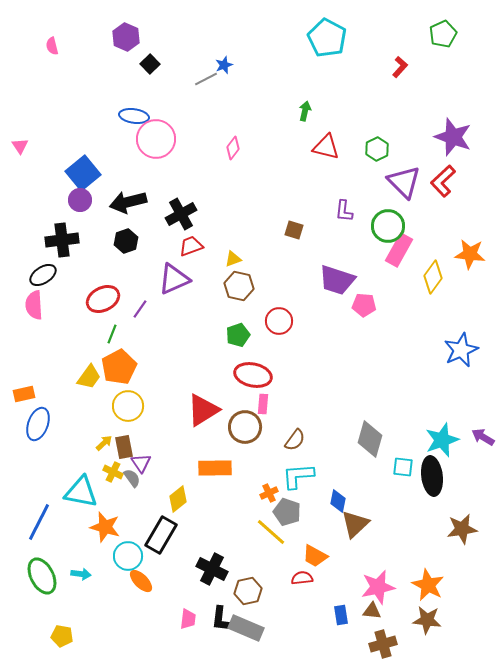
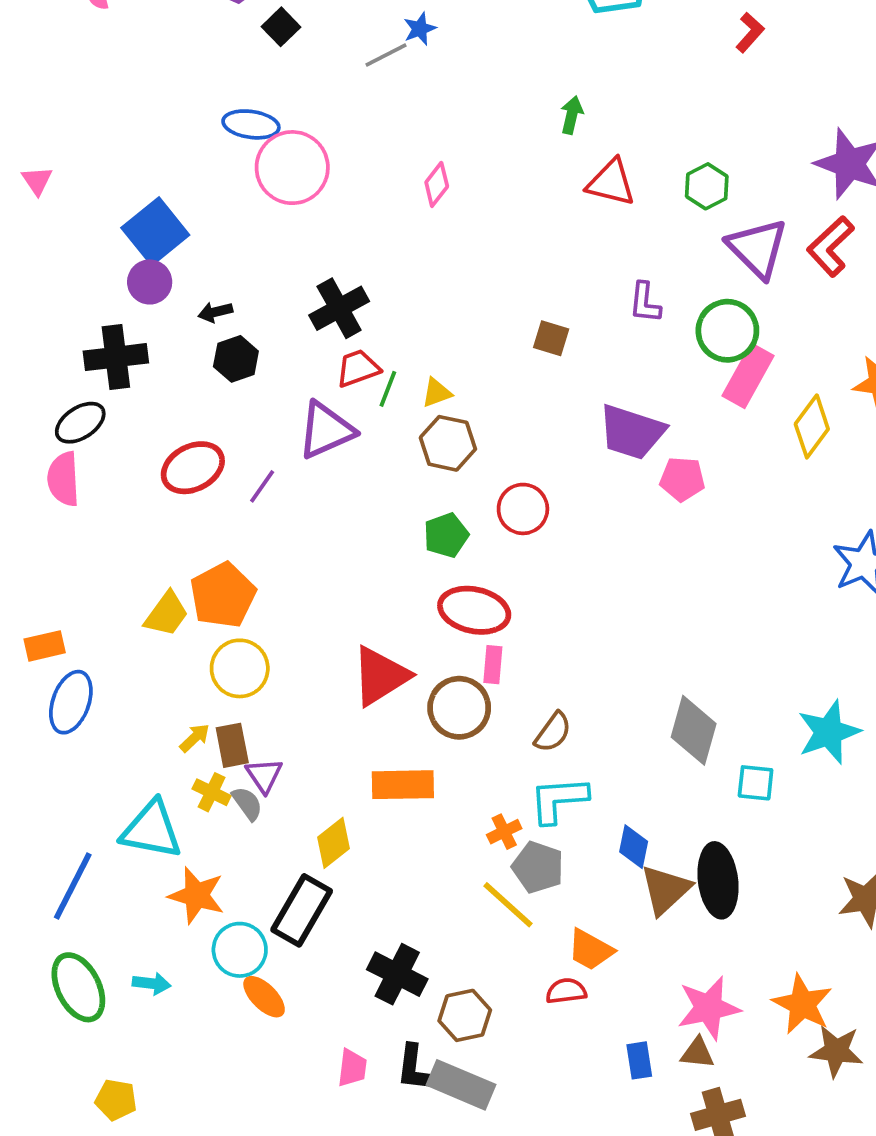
black arrow: (128, 202) -> (215, 312), moved, size x0.5
green line: (112, 334) -> (388, 389), moved
black ellipse: (432, 476) -> (718, 880), moved
brown star: (427, 620) -> (836, 1051), moved

